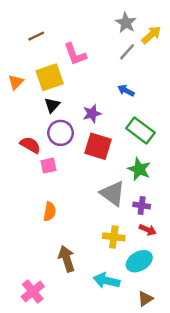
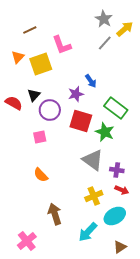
orange triangle: (16, 82) -> (18, 57), moved
blue arrow: (126, 91) -> (91, 81), moved, turned -152
black triangle: (52, 105) -> (34, 95), moved
red semicircle: (30, 145) -> (14, 103), moved
green star: (139, 169) -> (105, 132), moved
orange semicircle: (50, 212) -> (41, 175), turned 126
yellow cross: (114, 237) -> (94, 196), turned -30
cyan arrow: (107, 281) -> (88, 232), turned -60

